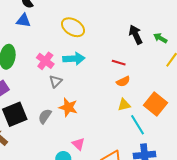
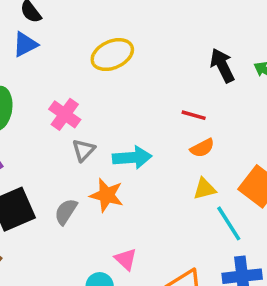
blue triangle: (23, 21) -> (25, 44), turned -35
yellow ellipse: (73, 27) -> (112, 55), turned -55
cyan arrow: (74, 59) -> (132, 158), moved

